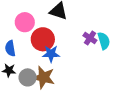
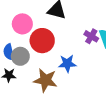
blue star: (51, 54) -> (67, 64), moved
gray circle: (28, 77) -> (20, 56), moved

